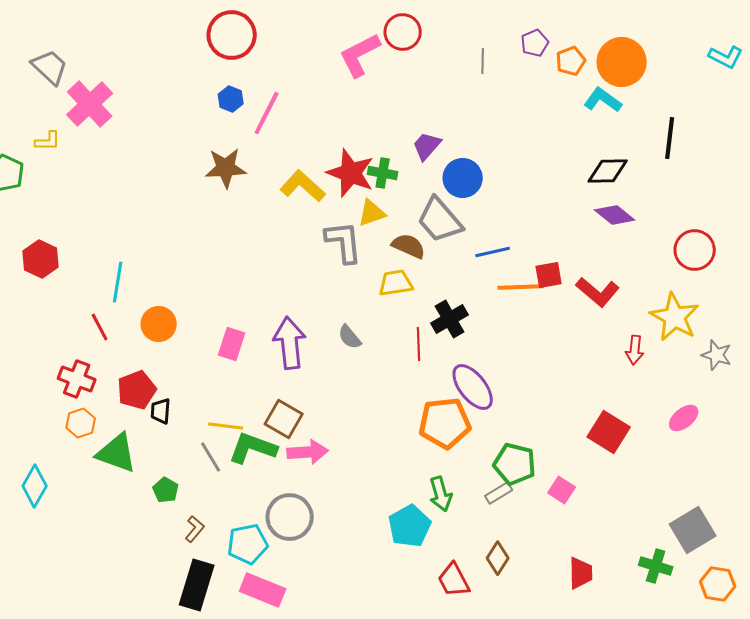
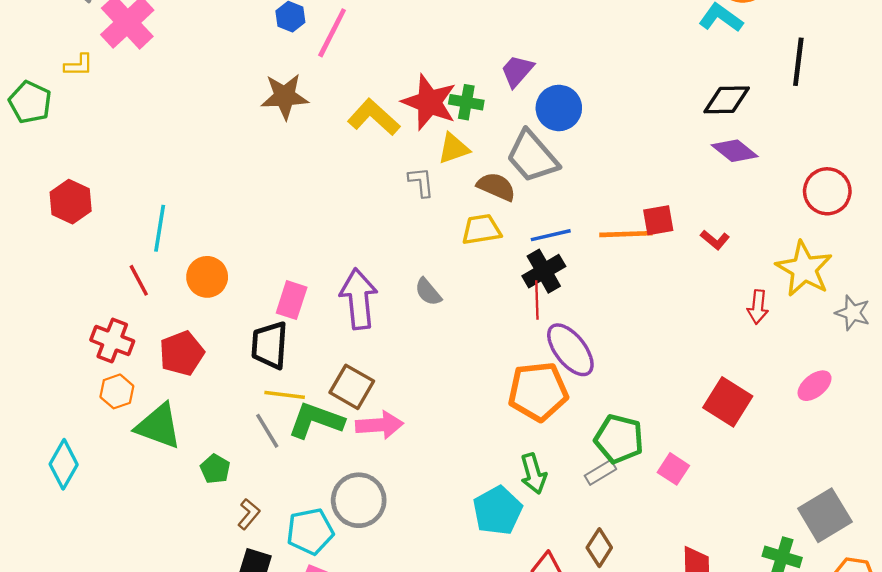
gray L-shape: (344, 242) -> (421, 182), size x0.6
blue line: (493, 252) -> (551, 235), moved
red L-shape: (598, 292) -> (715, 240), size x0.6
red line: (419, 344) -> (537, 300), moved
black trapezoid: (161, 411) -> (270, 345), moved, size x1.6

